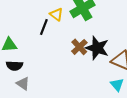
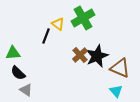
black star: (97, 48) -> (97, 56), turned 30
black semicircle: (15, 66) -> (18, 73), turned 42

